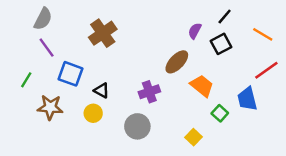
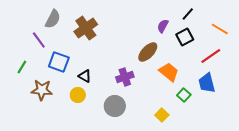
gray semicircle: (43, 19) -> (53, 19), moved
red line: (266, 70) -> (211, 56), moved

